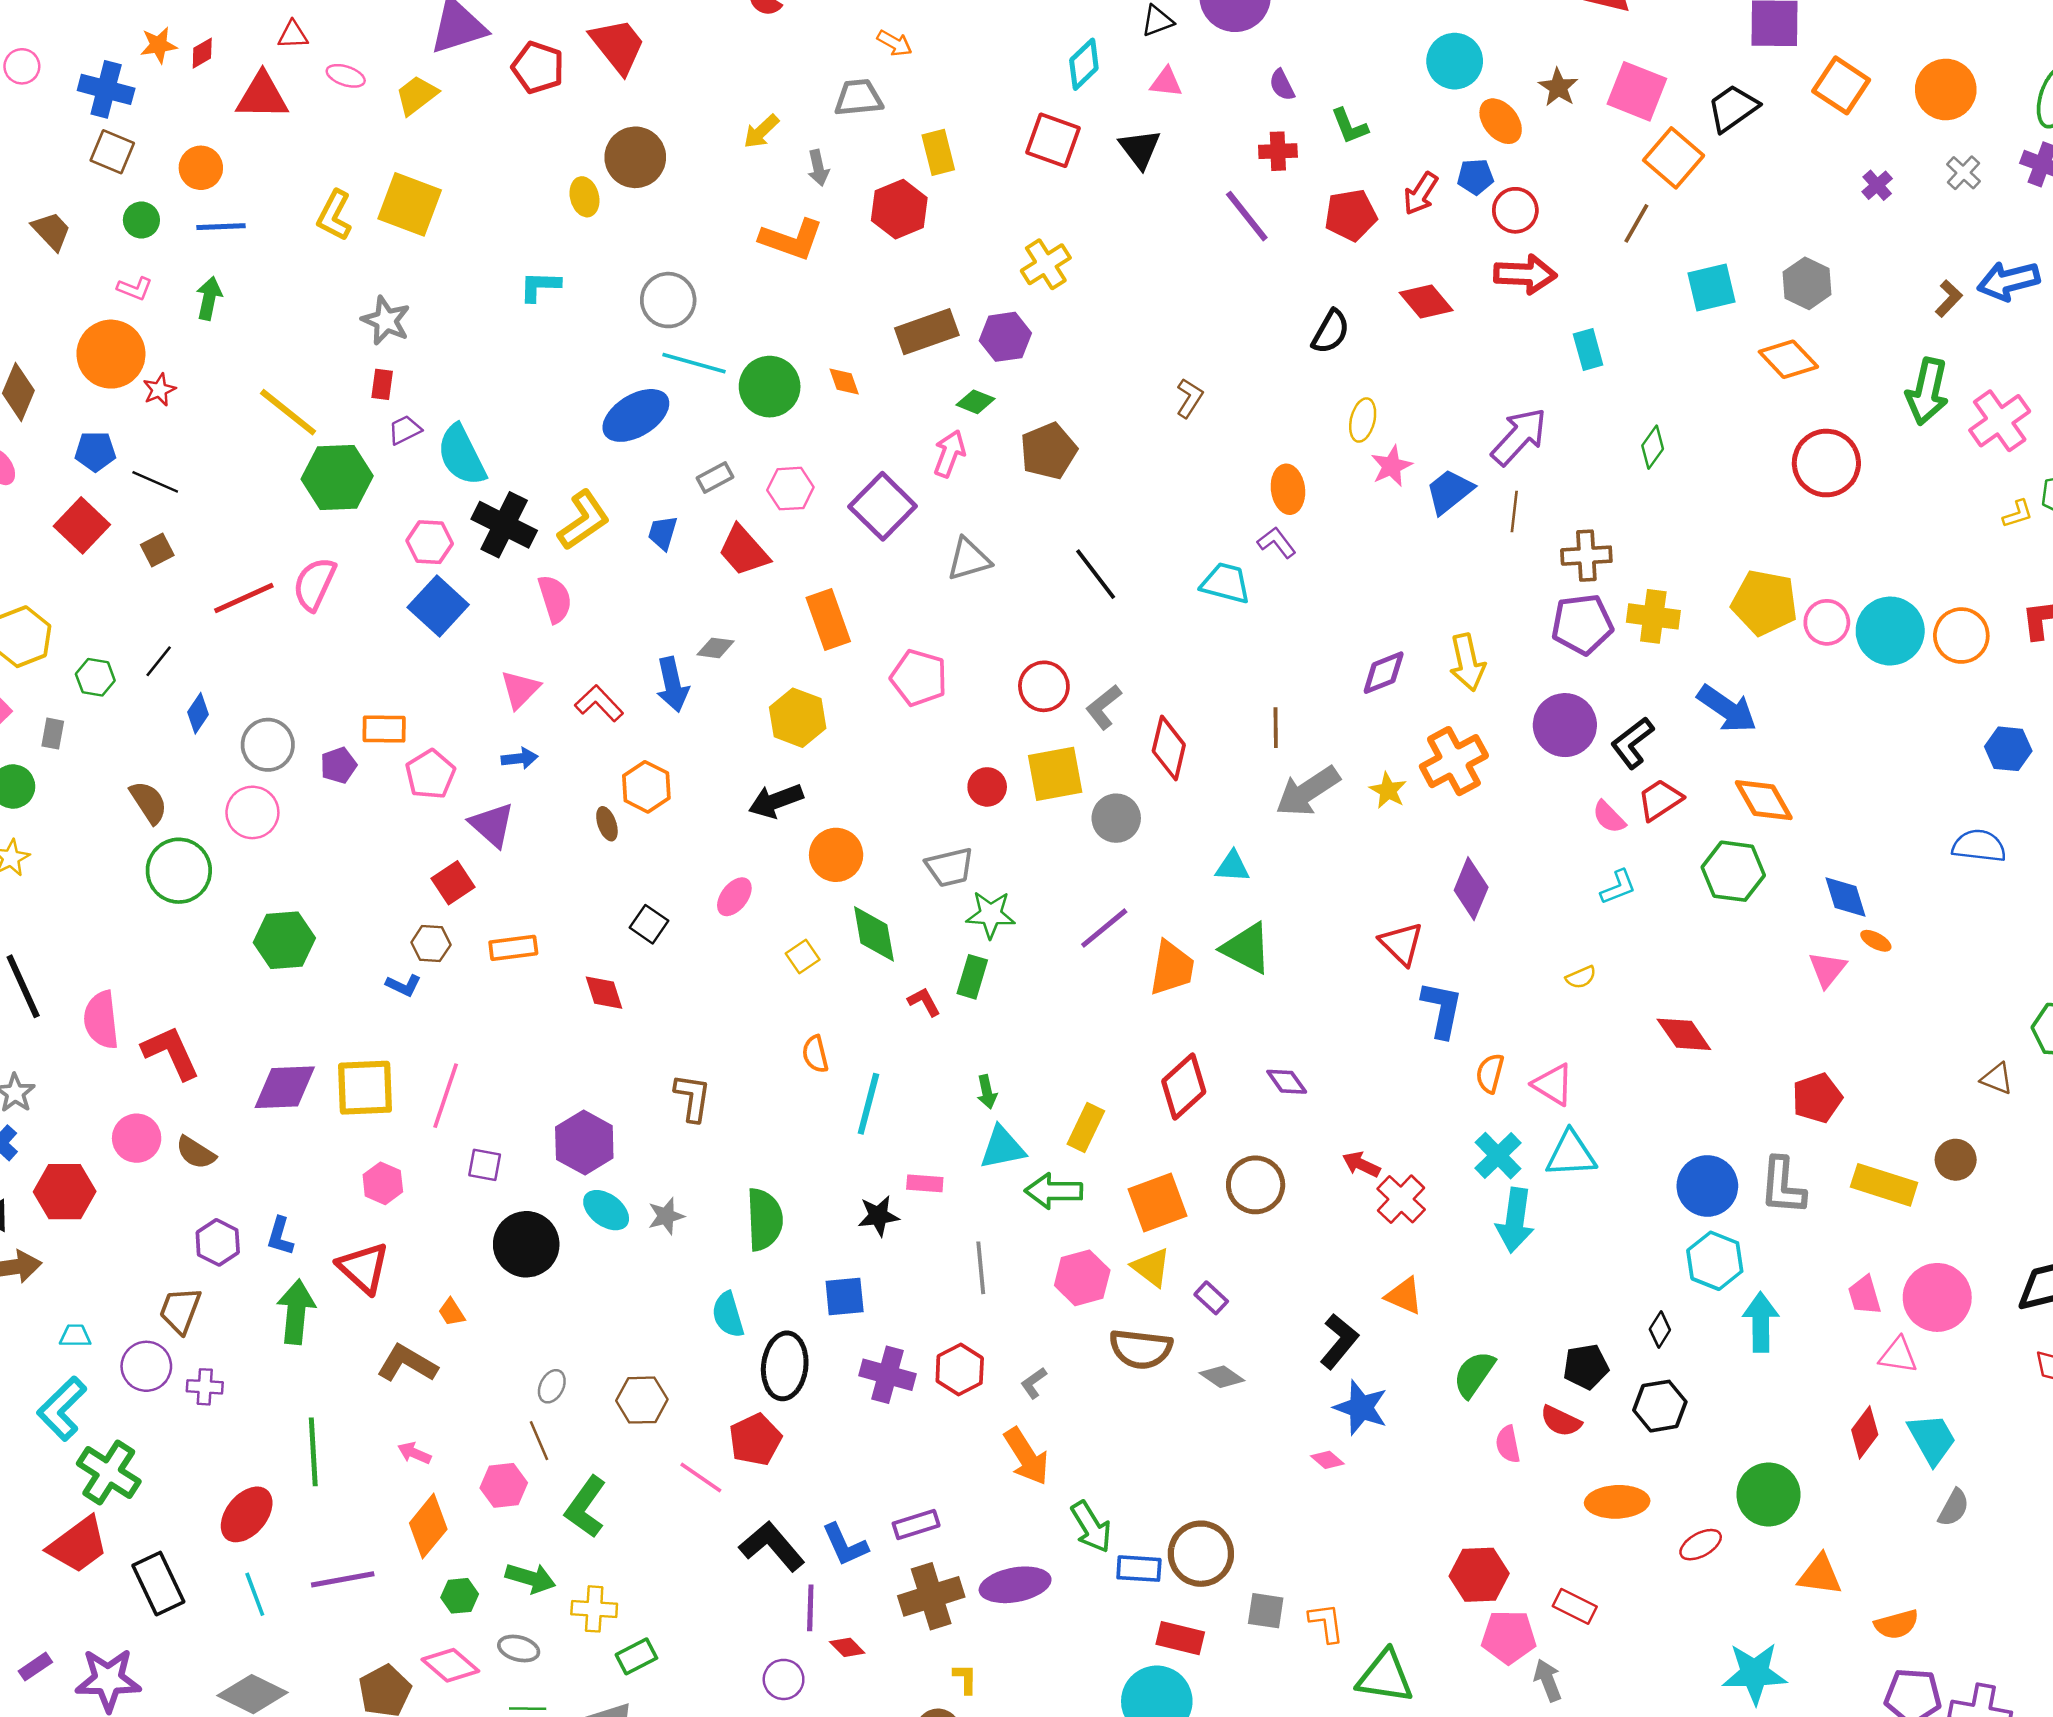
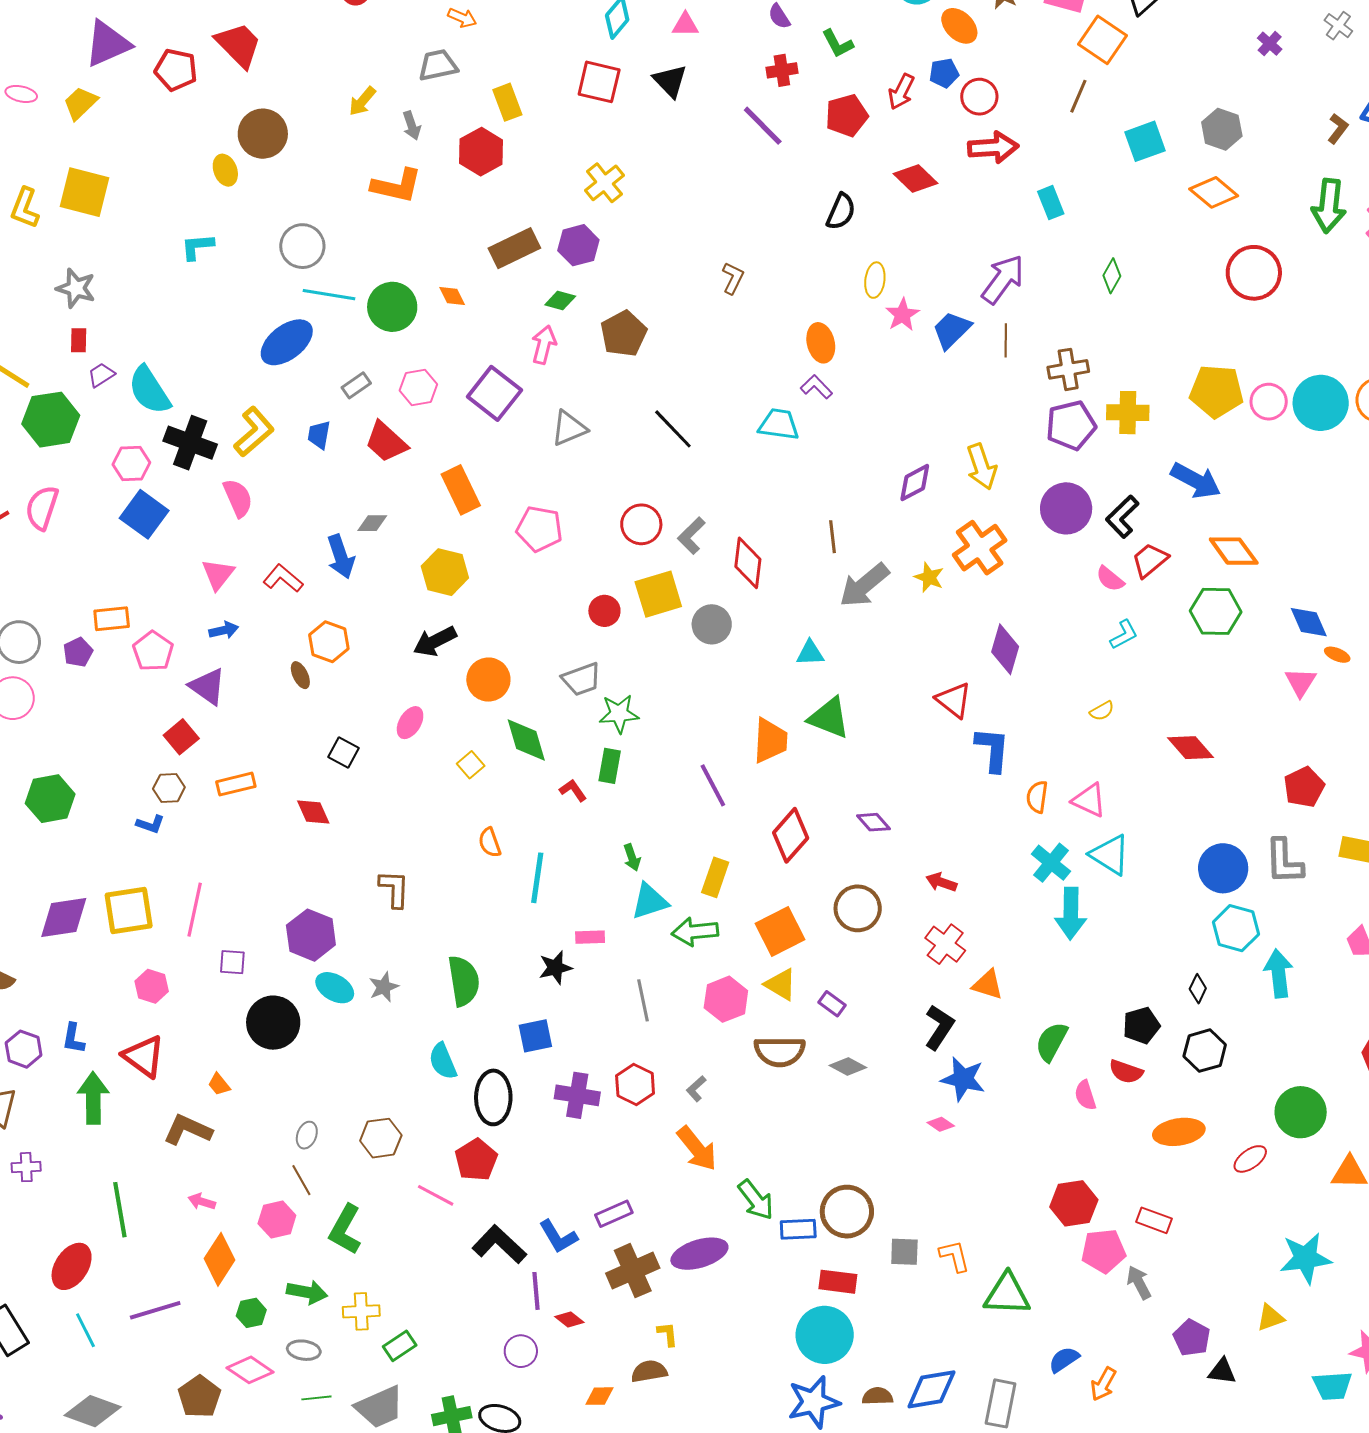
purple line: (1104, 928) -> (713, 785), moved, turned -72
cyan triangle: (1571, 1154) -> (1110, 855), turned 42
red cross: (1401, 1199) -> (945, 944), moved

